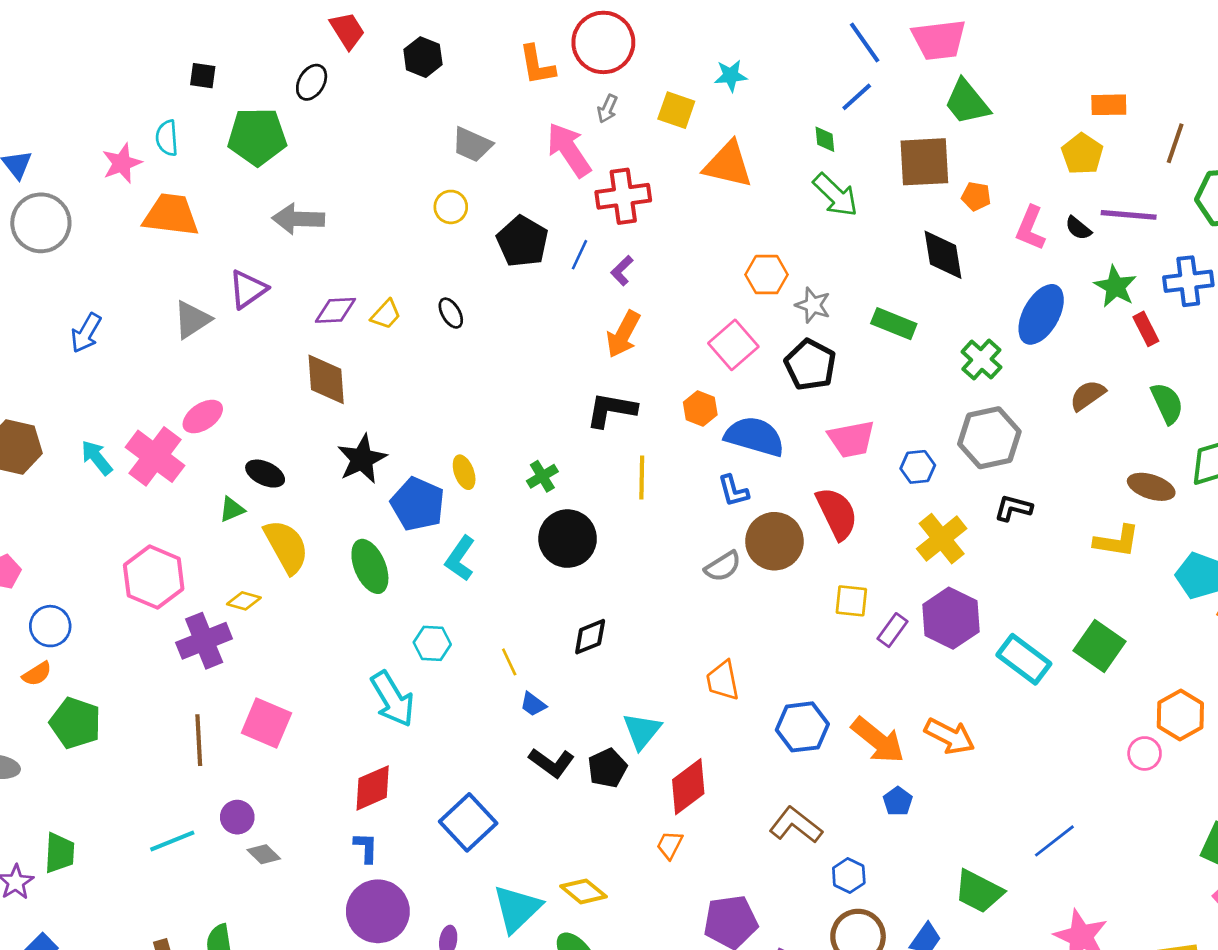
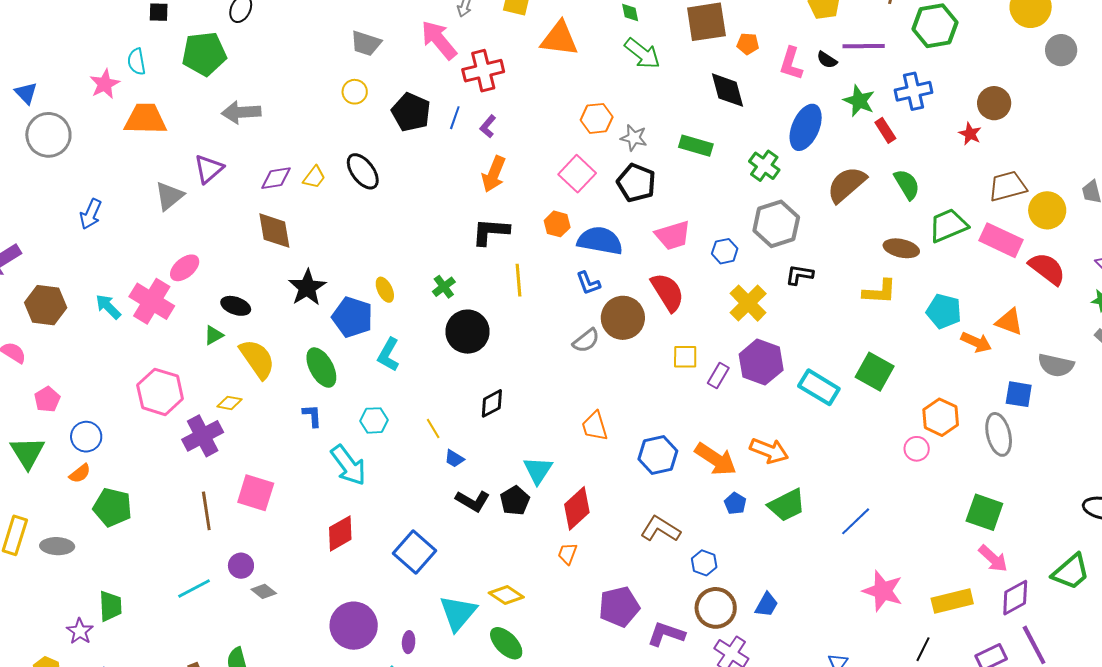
black ellipse: (451, 313) -> (363, 171), size x1.6
brown semicircle: (1088, 395) -> (847, 184), size x1.5
blue L-shape: (366, 848) -> (312, 416), moved
green trapezoid: (979, 891) -> (787, 505), moved, turned -48

